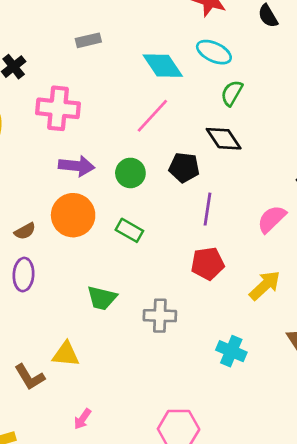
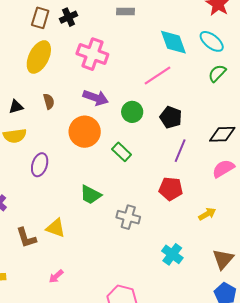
black diamond: (224, 139) -> (222, 134), moved, turned -72
brown semicircle: (25, 231) -> (49, 101), moved, turned -91
yellow arrow: (265, 285) -> (207, 214), size x0.7

